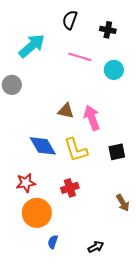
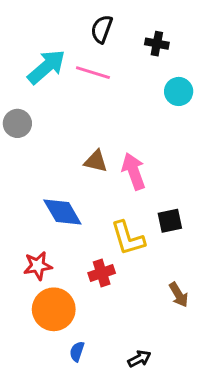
pink line: (80, 57) -> (93, 73), moved
cyan circle: (114, 70) -> (179, 91), moved
yellow L-shape: (76, 150) -> (128, 238), moved

